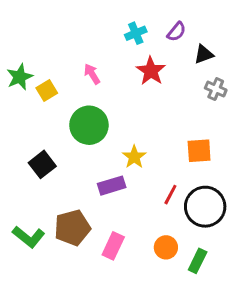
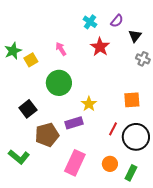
cyan cross: (136, 33) -> (90, 22), turned -32
black triangle: (204, 54) -> (135, 36), turned -32
brown pentagon: (72, 228) -> (47, 135), moved
pink rectangle: (113, 246) -> (75, 163), size x1.4

